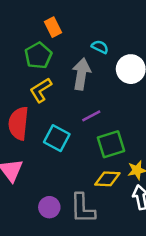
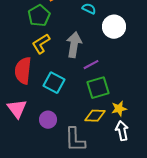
gray arrow: (81, 74) -> (74, 45), moved
purple line: (91, 116) -> (91, 65), moved
purple circle: (49, 207) -> (48, 120), moved

